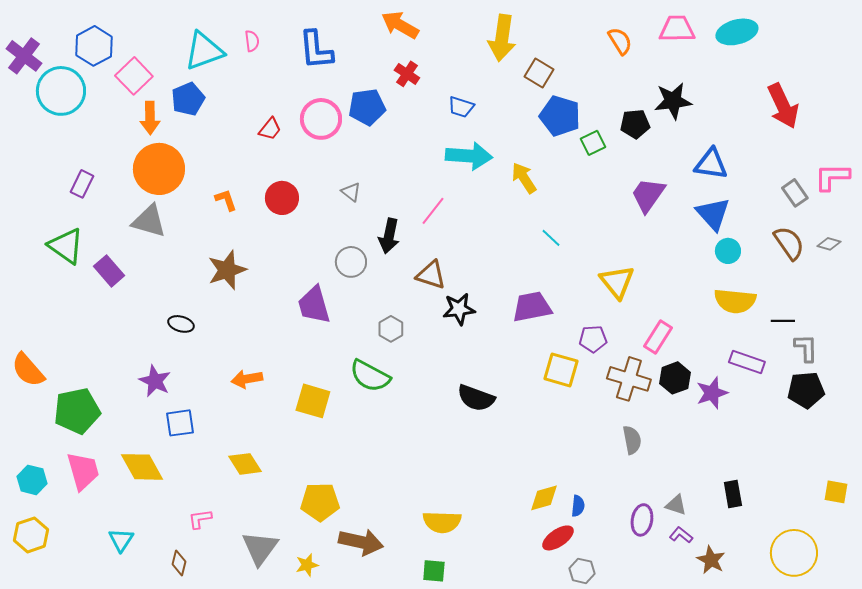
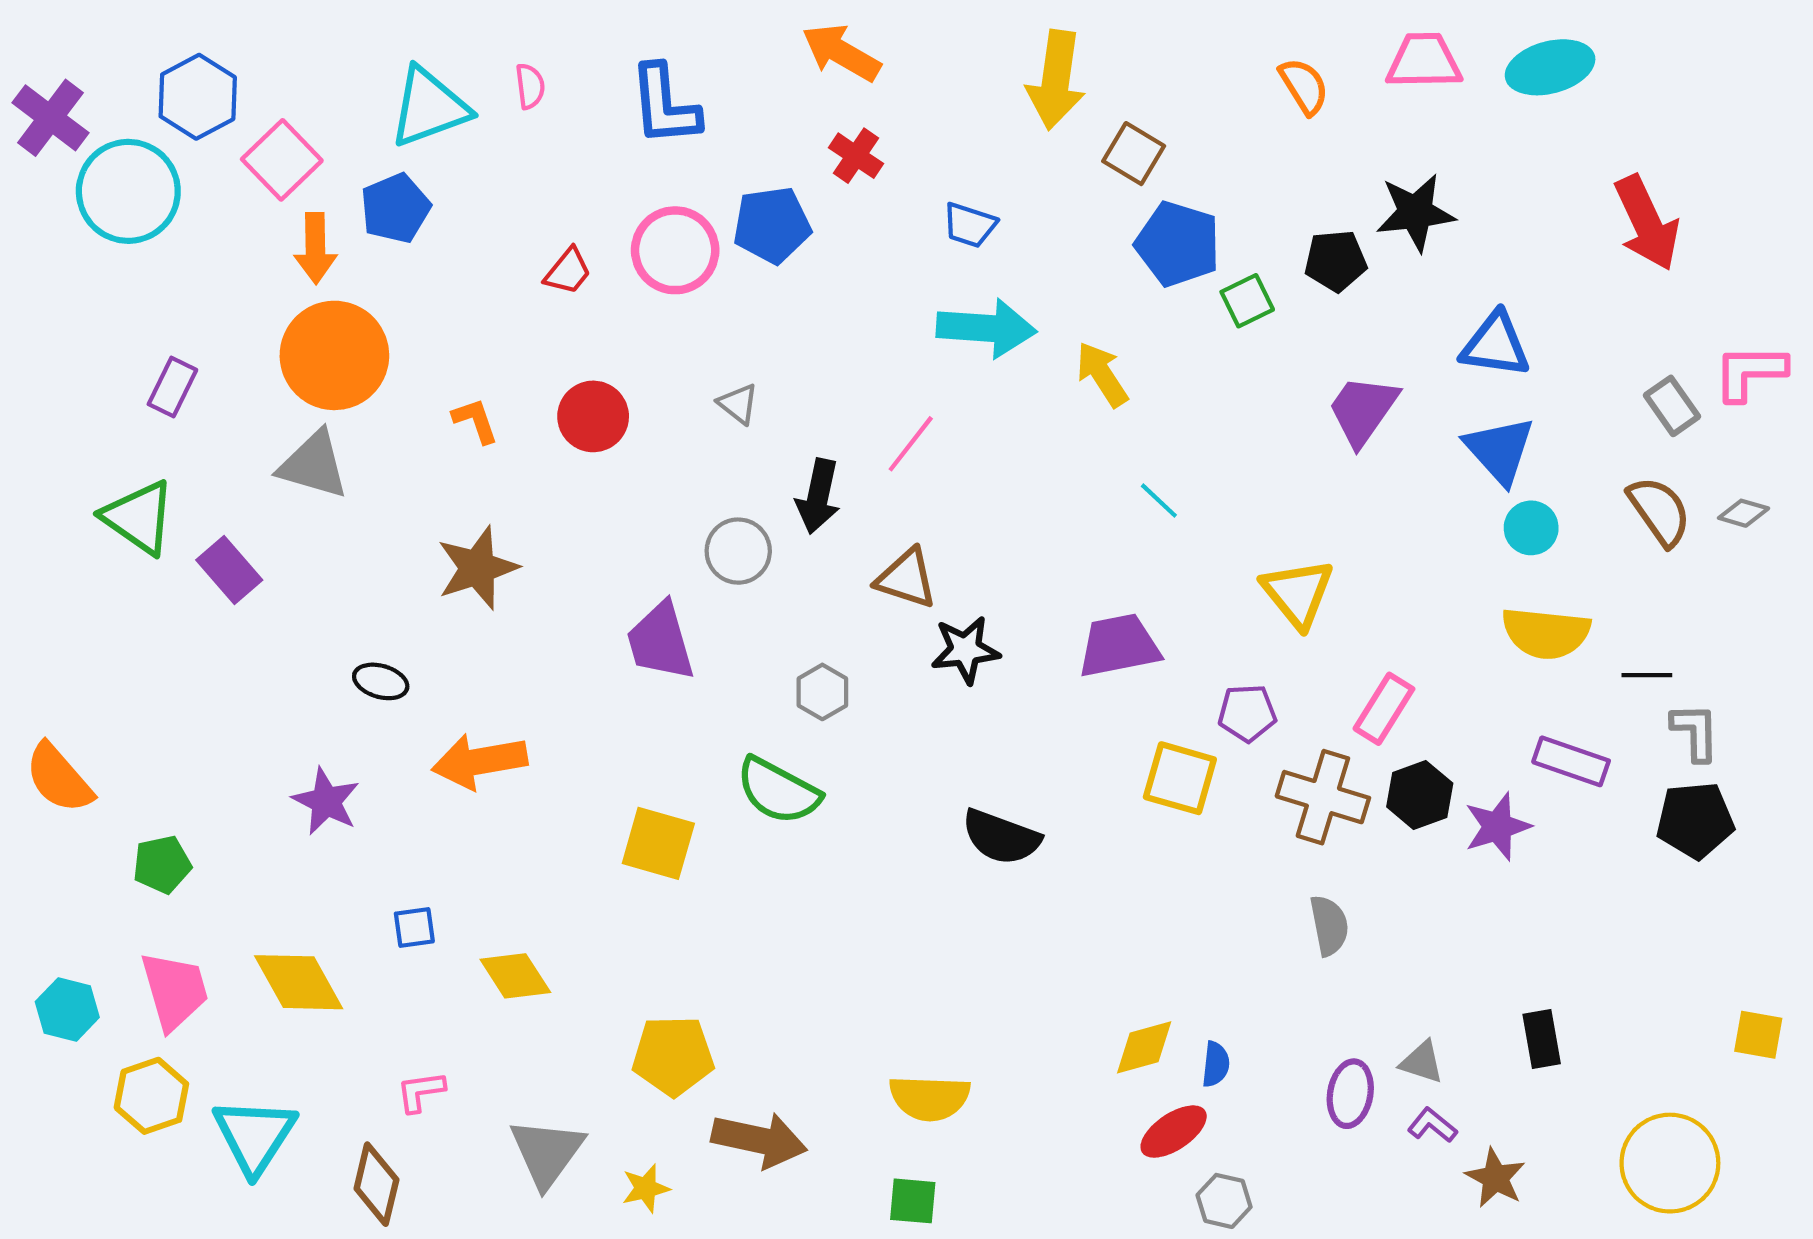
orange arrow: (247, 379) -> (480, 761), moved, size x1.4
green pentagon: (77, 411) -> (162, 864), size x0.6
blue square: (180, 423) -> (414, 928), moved, size x0.7
yellow hexagon: (31, 535) -> (151, 1096), moved
cyan triangle: (121, 540) -> (254, 1136), size x1.6
brown diamond: (179, 563) -> (376, 1184), size x1.5

